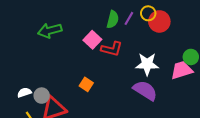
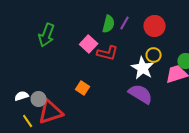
yellow circle: (148, 13) -> (154, 55), moved
green arrow: (50, 31) -> (47, 35), turned -55
white star: (147, 64) -> (143, 68), turned 30

